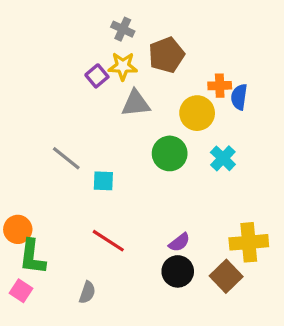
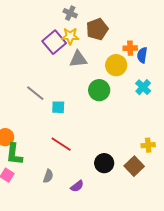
purple square: (97, 76) -> (54, 42), size x1.6
cyan cross: (223, 158) -> (143, 87), moved
purple semicircle: (179, 242) -> (77, 186), moved
yellow cross: (249, 242) -> (148, 145), size x0.6

